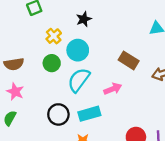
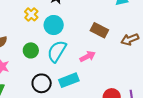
green circle: (52, 63) -> (31, 50), moved

